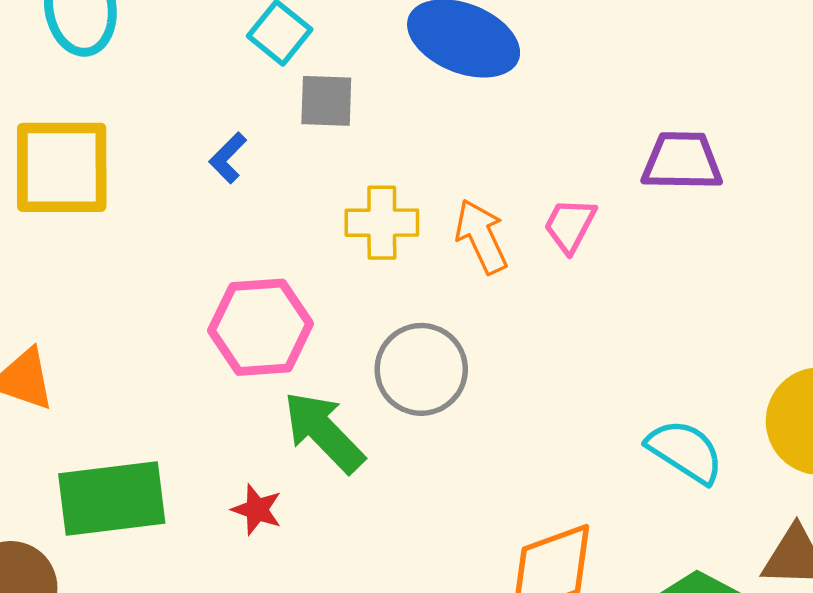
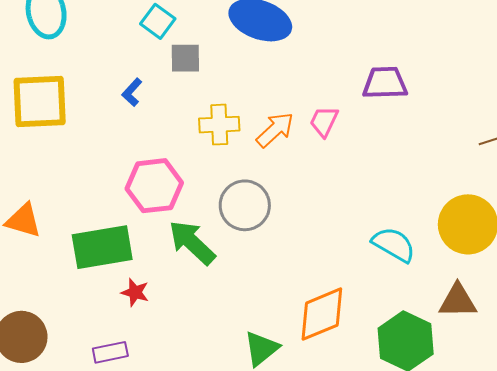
orange arrow: (481, 236) -> (275, 130), turned 75
green rectangle: (112, 498) -> (102, 247), moved
red star: (257, 510) -> (135, 292), moved

